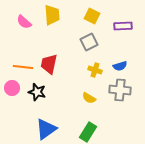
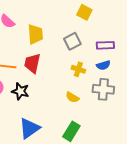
yellow trapezoid: (52, 15) -> (35, 34), moved
yellow square: (92, 16) -> (84, 12), moved
purple rectangle: (123, 26) -> (105, 45), moved

